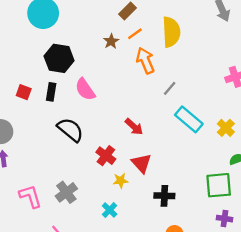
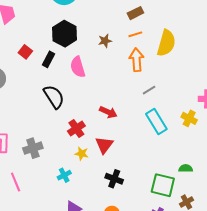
brown star: (111, 41) -> (105, 41), moved
red arrow: (134, 127) -> (108, 112), turned -36
yellow cross: (226, 128) -> (189, 118), moved, turned -35

